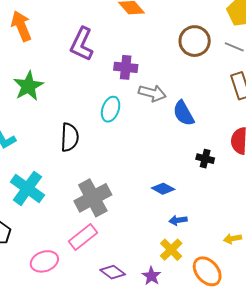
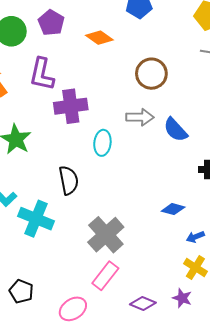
brown circle: (195, 41) -> (151, 74), moved
purple L-shape: (82, 44) -> (42, 74), moved
purple cross: (126, 67) -> (71, 106), moved, size x1.4
cyan cross: (27, 188) -> (36, 219), moved

